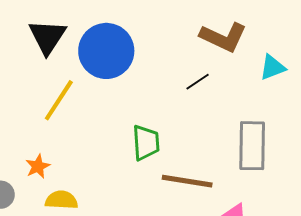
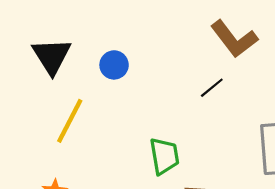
brown L-shape: (223, 37) -> (234, 39), turned 33
blue circle: (106, 51) -> (114, 65), size x0.5

